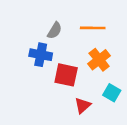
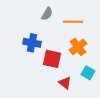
gray semicircle: (55, 30) -> (47, 14), moved
red triangle: (83, 105) -> (65, 83), turned -40

